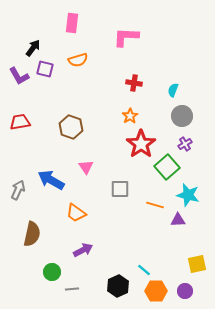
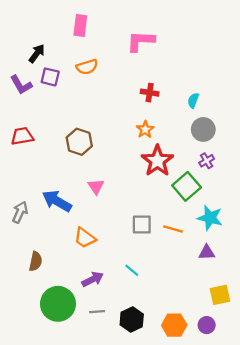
gray square: (120, 189) -> (142, 224), moved
purple triangle: (178, 220) -> (207, 252), moved
brown semicircle: (32, 234) -> (36, 261), size x0.7
cyan line: (144, 270) -> (132, 270), moved
green circle: (52, 272) -> (58, 304), size x1.8
gray line: (72, 289) -> (97, 312), moved

